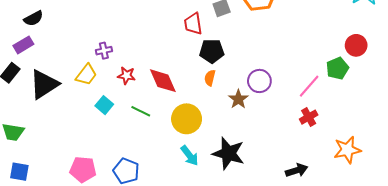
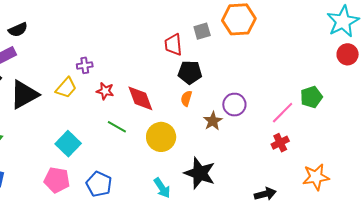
red circle: (356, 45) -> (348, 54), moved
cyan square: (104, 105) -> (68, 144), moved, size x1.4
cyan arrow: (190, 156) -> (162, 188), moved

